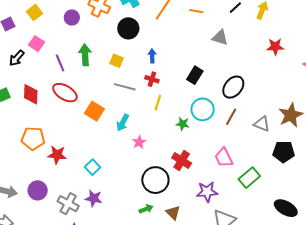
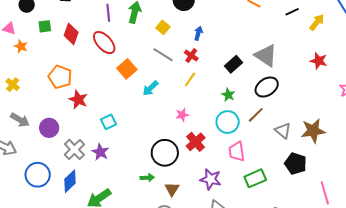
gray triangle: (220, 38) -> (266, 56), moved, size x1.4
cyan circle: (203, 109) -> (228, 122), moved
green star: (183, 124) -> (228, 95), moved
pink star: (139, 142) -> (182, 115), moved

